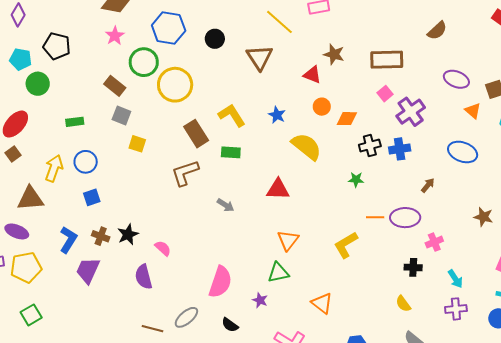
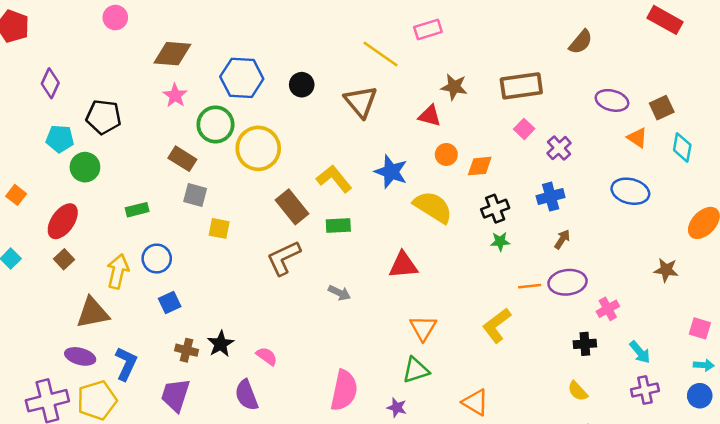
purple cross: (411, 112) -> (559, 148), size x0.7
blue star: (277, 115) -> (391, 172), size x1.5
black cross: (370, 146) -> (495, 209), moved
brown arrow: (428, 185) -> (562, 239), moved
blue L-shape: (68, 240) -> (126, 364), moved

